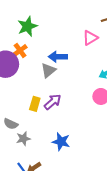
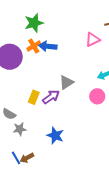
orange cross: (20, 50) -> (34, 46), moved
blue arrow: (58, 57) -> (48, 46), moved
gray triangle: (48, 70) -> (66, 82), moved

